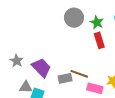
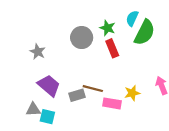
gray circle: (74, 18) -> (82, 38), moved
gray star: (17, 61) -> (38, 52), moved

